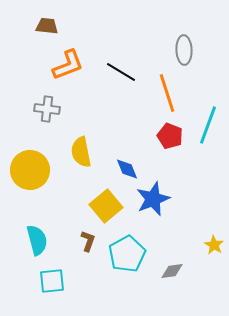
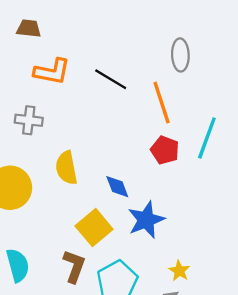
orange L-shape: (68, 65) -> (52, 72), turned 32
brown L-shape: (88, 241) -> (74, 266), size x1.4
yellow star: (214, 245) -> (179, 271), moved

